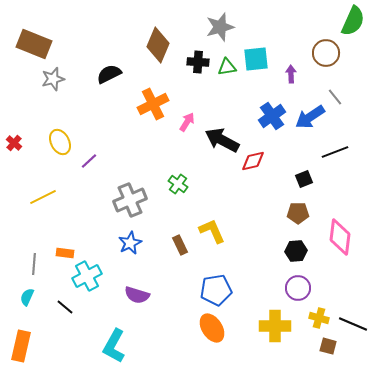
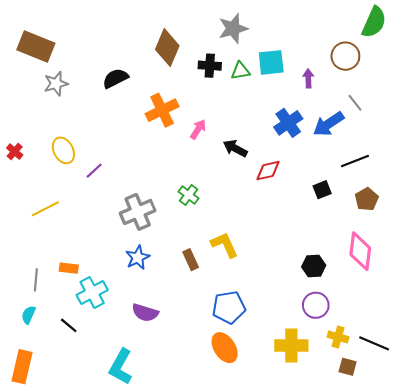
black arrow: (222, 140) -> (235, 148), size x0.7
brown pentagon: (298, 213) -> (367, 199), moved, turned -30

